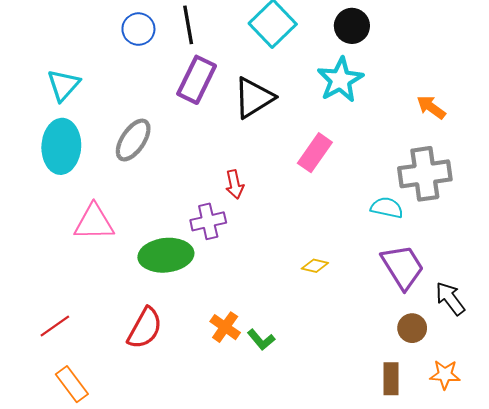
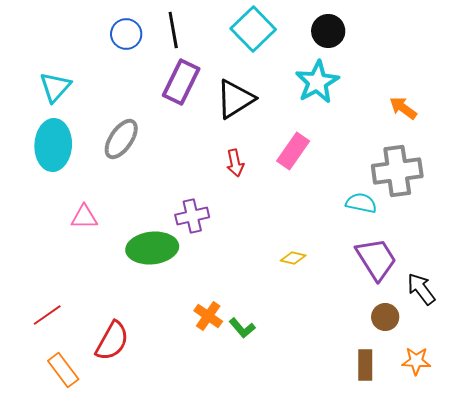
red arrow: (235, 184) -> (235, 163), moved
pink triangle: (94, 222) -> (84, 217), size x0.7
red semicircle: (145, 328) -> (112, 341), moved

